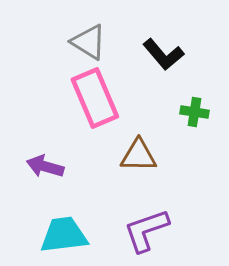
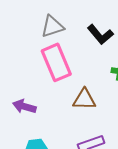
gray triangle: (89, 42) -> (52, 26), turned -50

